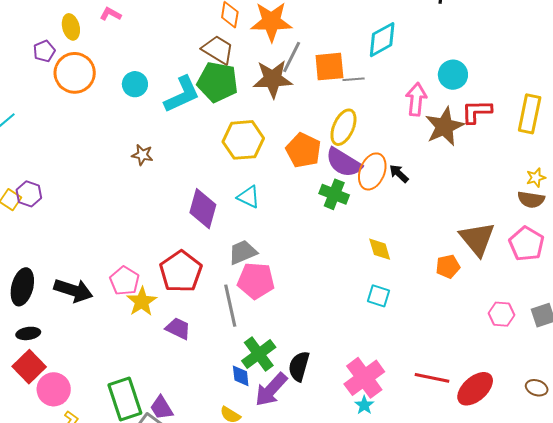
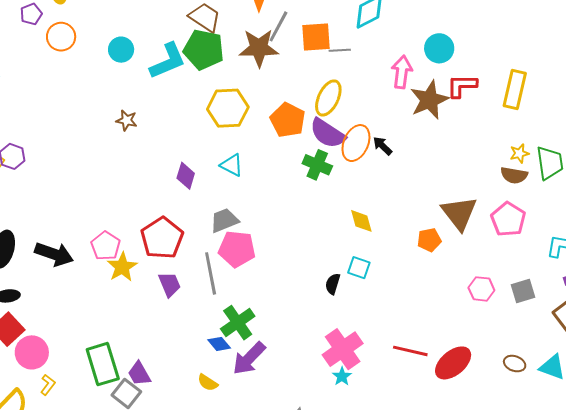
orange circle: (75, 73) -> (61, 37), size x0.7
purple diamond: (203, 209) -> (186, 176), size x0.7
purple trapezoid: (178, 329) -> (170, 284), moved, turned 40
black semicircle: (299, 366) -> (333, 284), moved, size x0.7
blue diamond: (241, 376) -> (219, 344), turned -35

